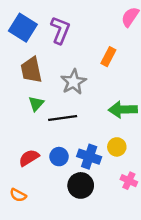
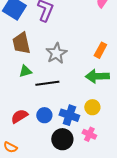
orange rectangle: (108, 57) -> (100, 50), moved
green triangle: (36, 104) -> (25, 71), turned 32
pink cross: (129, 181) -> (89, 134), moved

